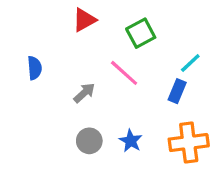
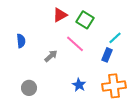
red triangle: (84, 20) -> (60, 15), moved
green square: (141, 33) -> (85, 20), turned -30
gray circle: (89, 141) -> (29, 88), moved

